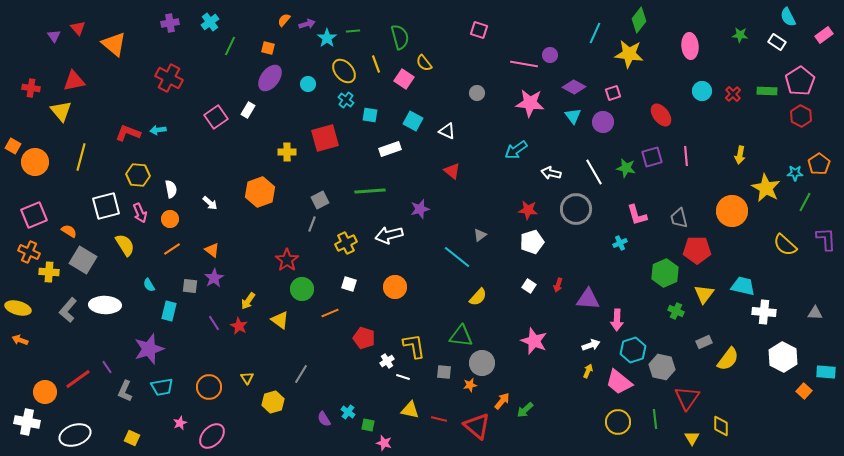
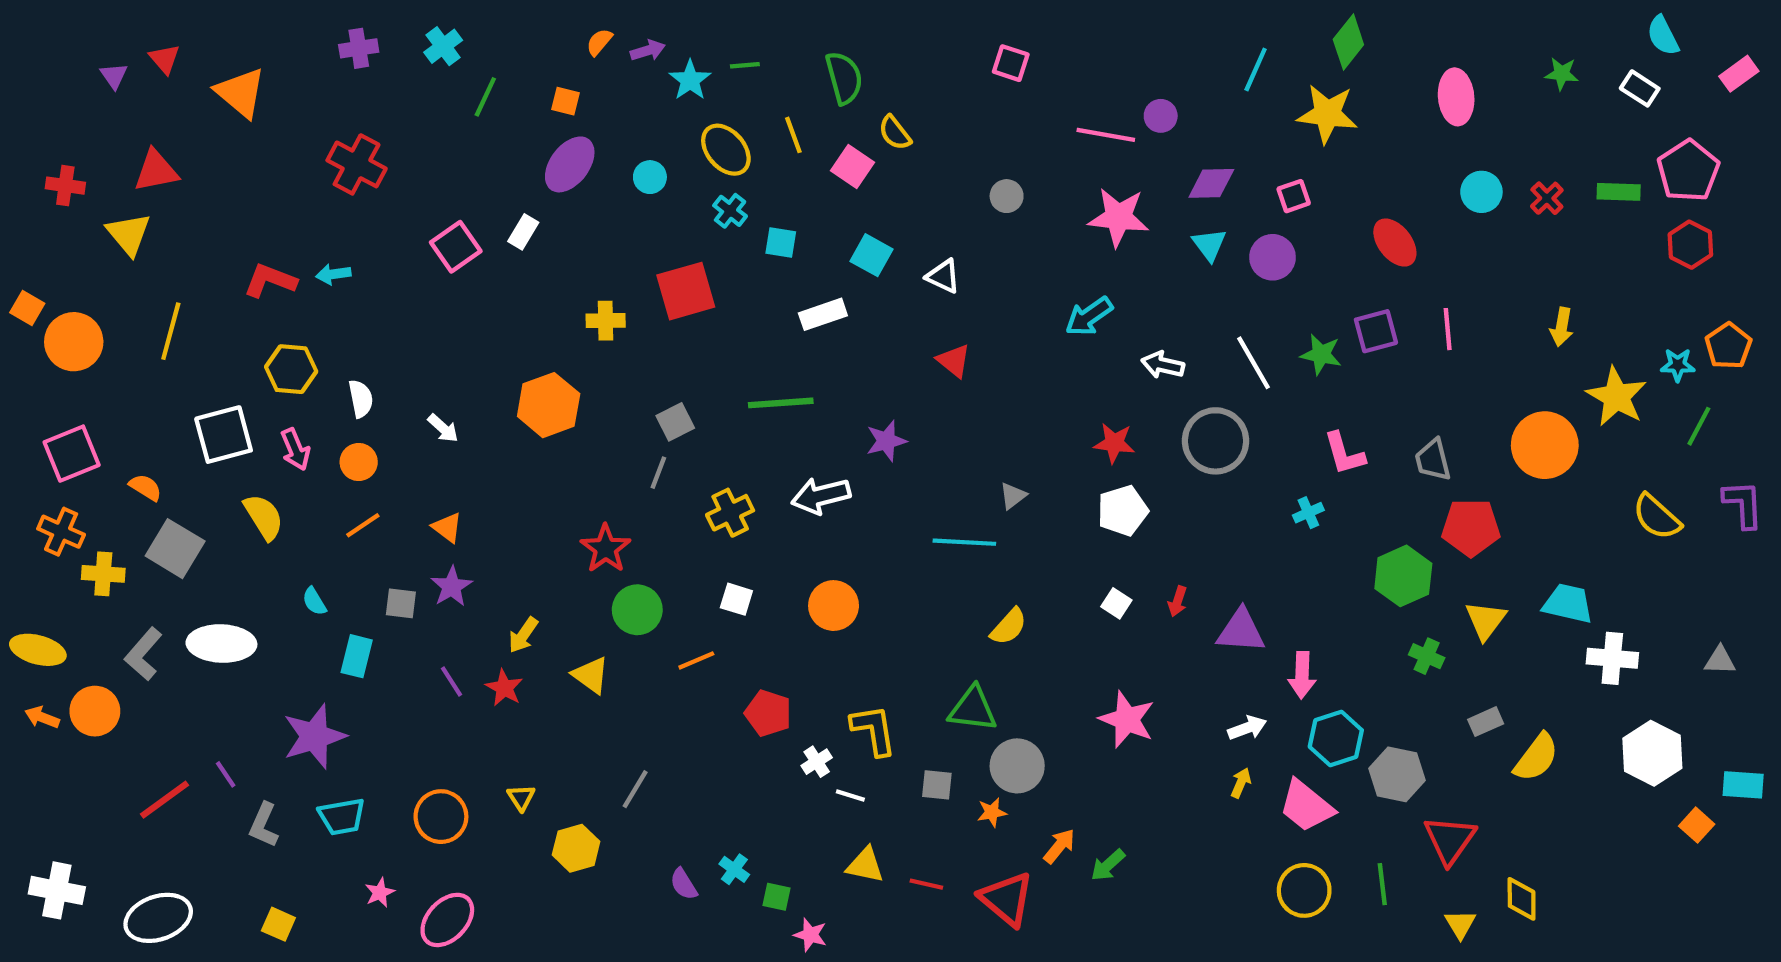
purple diamond: (574, 87) -> (1211, 183), turned -30
cyan line: (457, 257) -> (964, 542), turned -36
orange circle: (45, 392) -> (95, 711), moved

